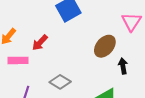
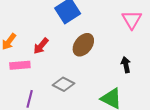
brown ellipse: (105, 46) -> (83, 45), moved

